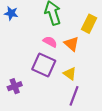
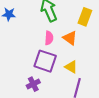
pink semicircle: (50, 42) -> (49, 38), turned 72
purple cross: (15, 86) -> (33, 84), moved

